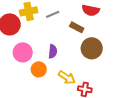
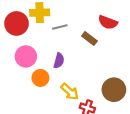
gray line: (53, 14) -> (60, 27), moved
brown circle: (92, 48) -> (114, 90), moved

